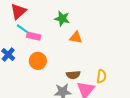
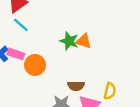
green star: (62, 19) -> (69, 41), moved
pink rectangle: (34, 36) -> (16, 54), moved

